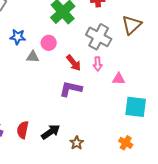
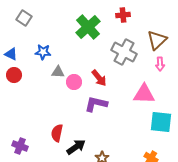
pink circle: (49, 43) -> (74, 82), moved
pink arrow: (98, 64) -> (160, 64), moved
pink triangle: (119, 79) -> (144, 94), size x1.6
red semicircle: (23, 130) -> (57, 133), moved

